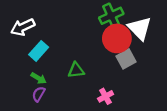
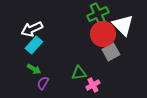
white arrow: (23, 27) -> (32, 29), moved
green triangle: (76, 70) -> (79, 73), moved
purple semicircle: (39, 94) -> (43, 83), moved

